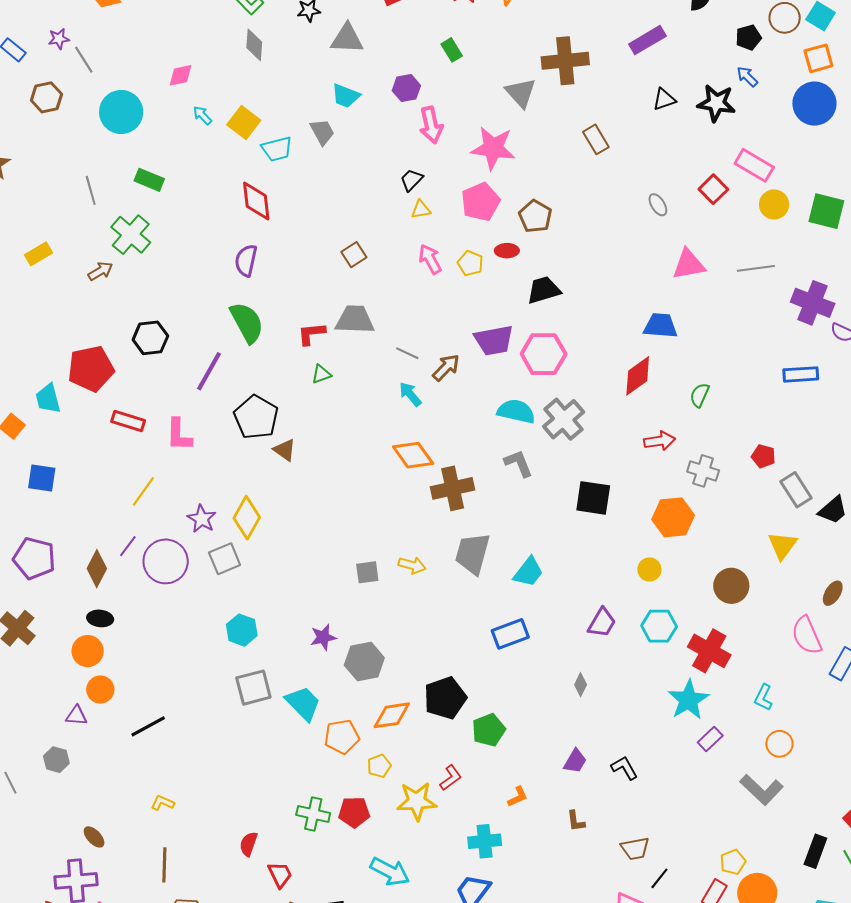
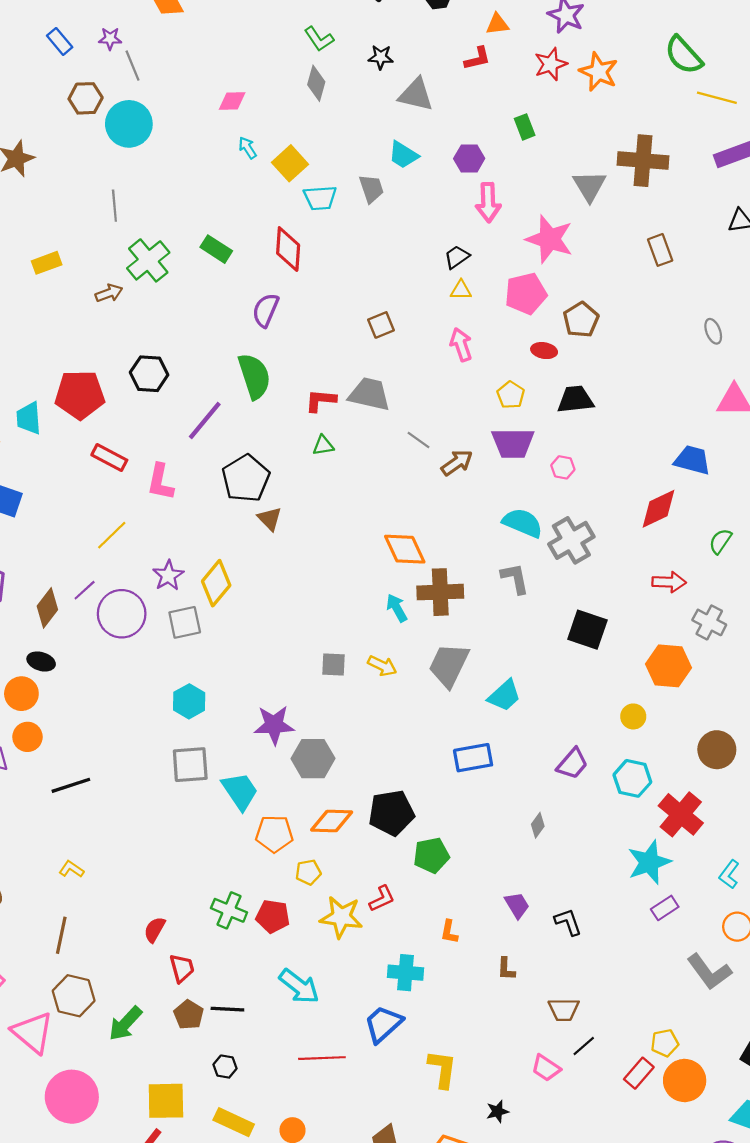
cyan circle: (121, 112) -> (129, 124), moved
green rectangle: (149, 180) -> (216, 249), moved
yellow pentagon: (470, 263) -> (511, 395), moved
pink hexagon: (544, 354) -> (563, 467), size x0.5
cyan arrow: (410, 394) -> (397, 608), moved
purple star: (323, 637) -> (274, 725), size x1.4
purple trapezoid: (575, 761) -> (517, 905), turned -72
orange L-shape: (518, 797) -> (449, 932), turned 115

